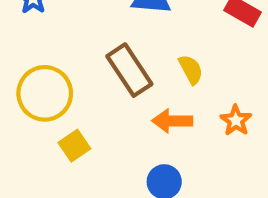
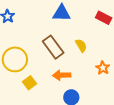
orange arrow: (172, 121) -> (62, 75), moved

